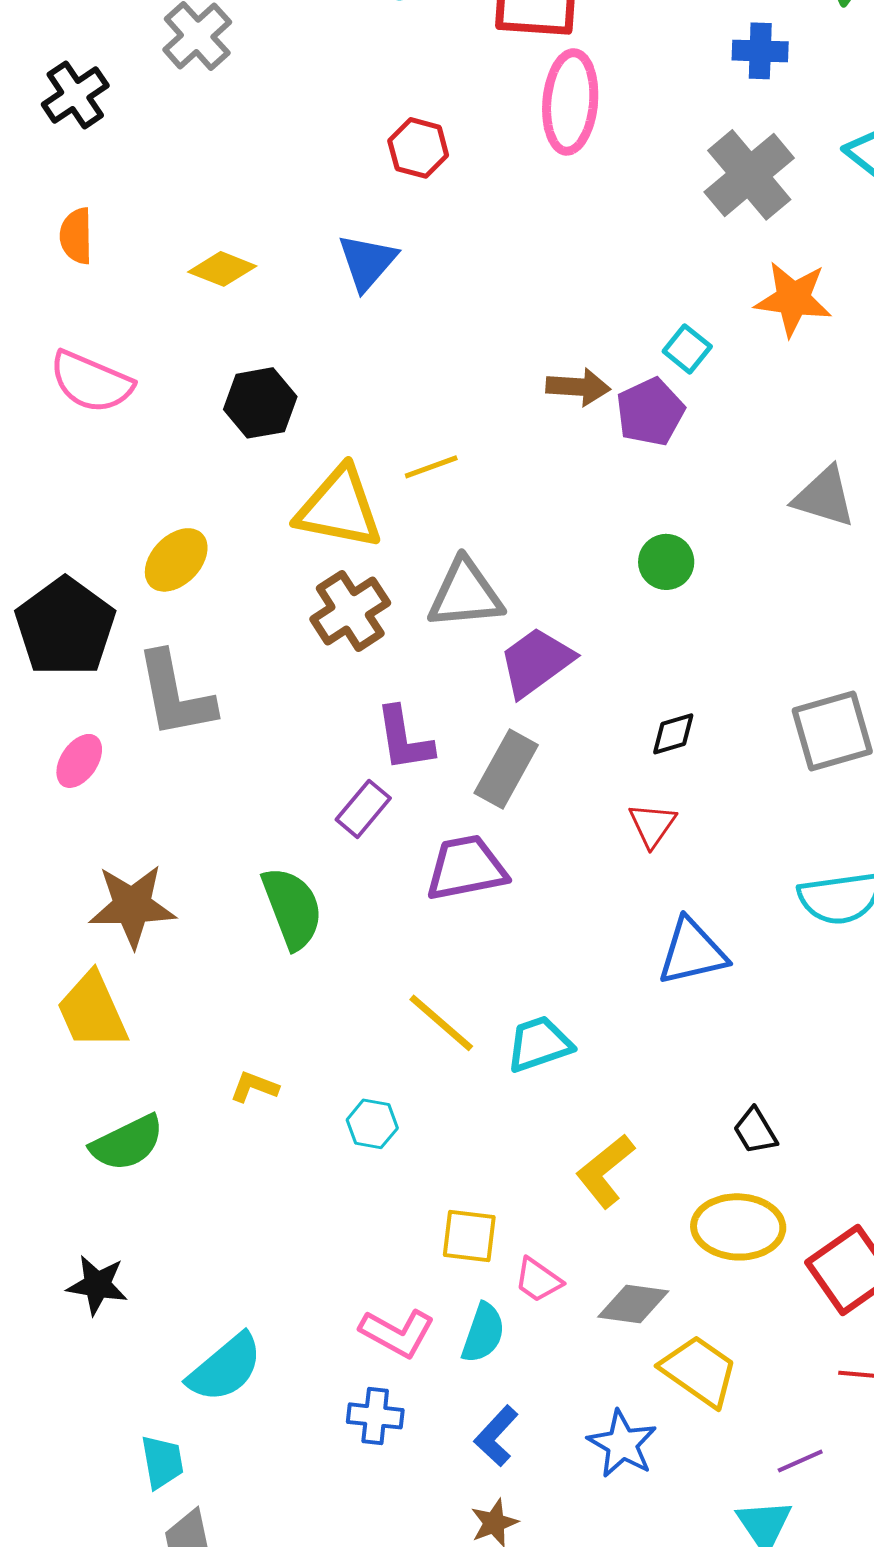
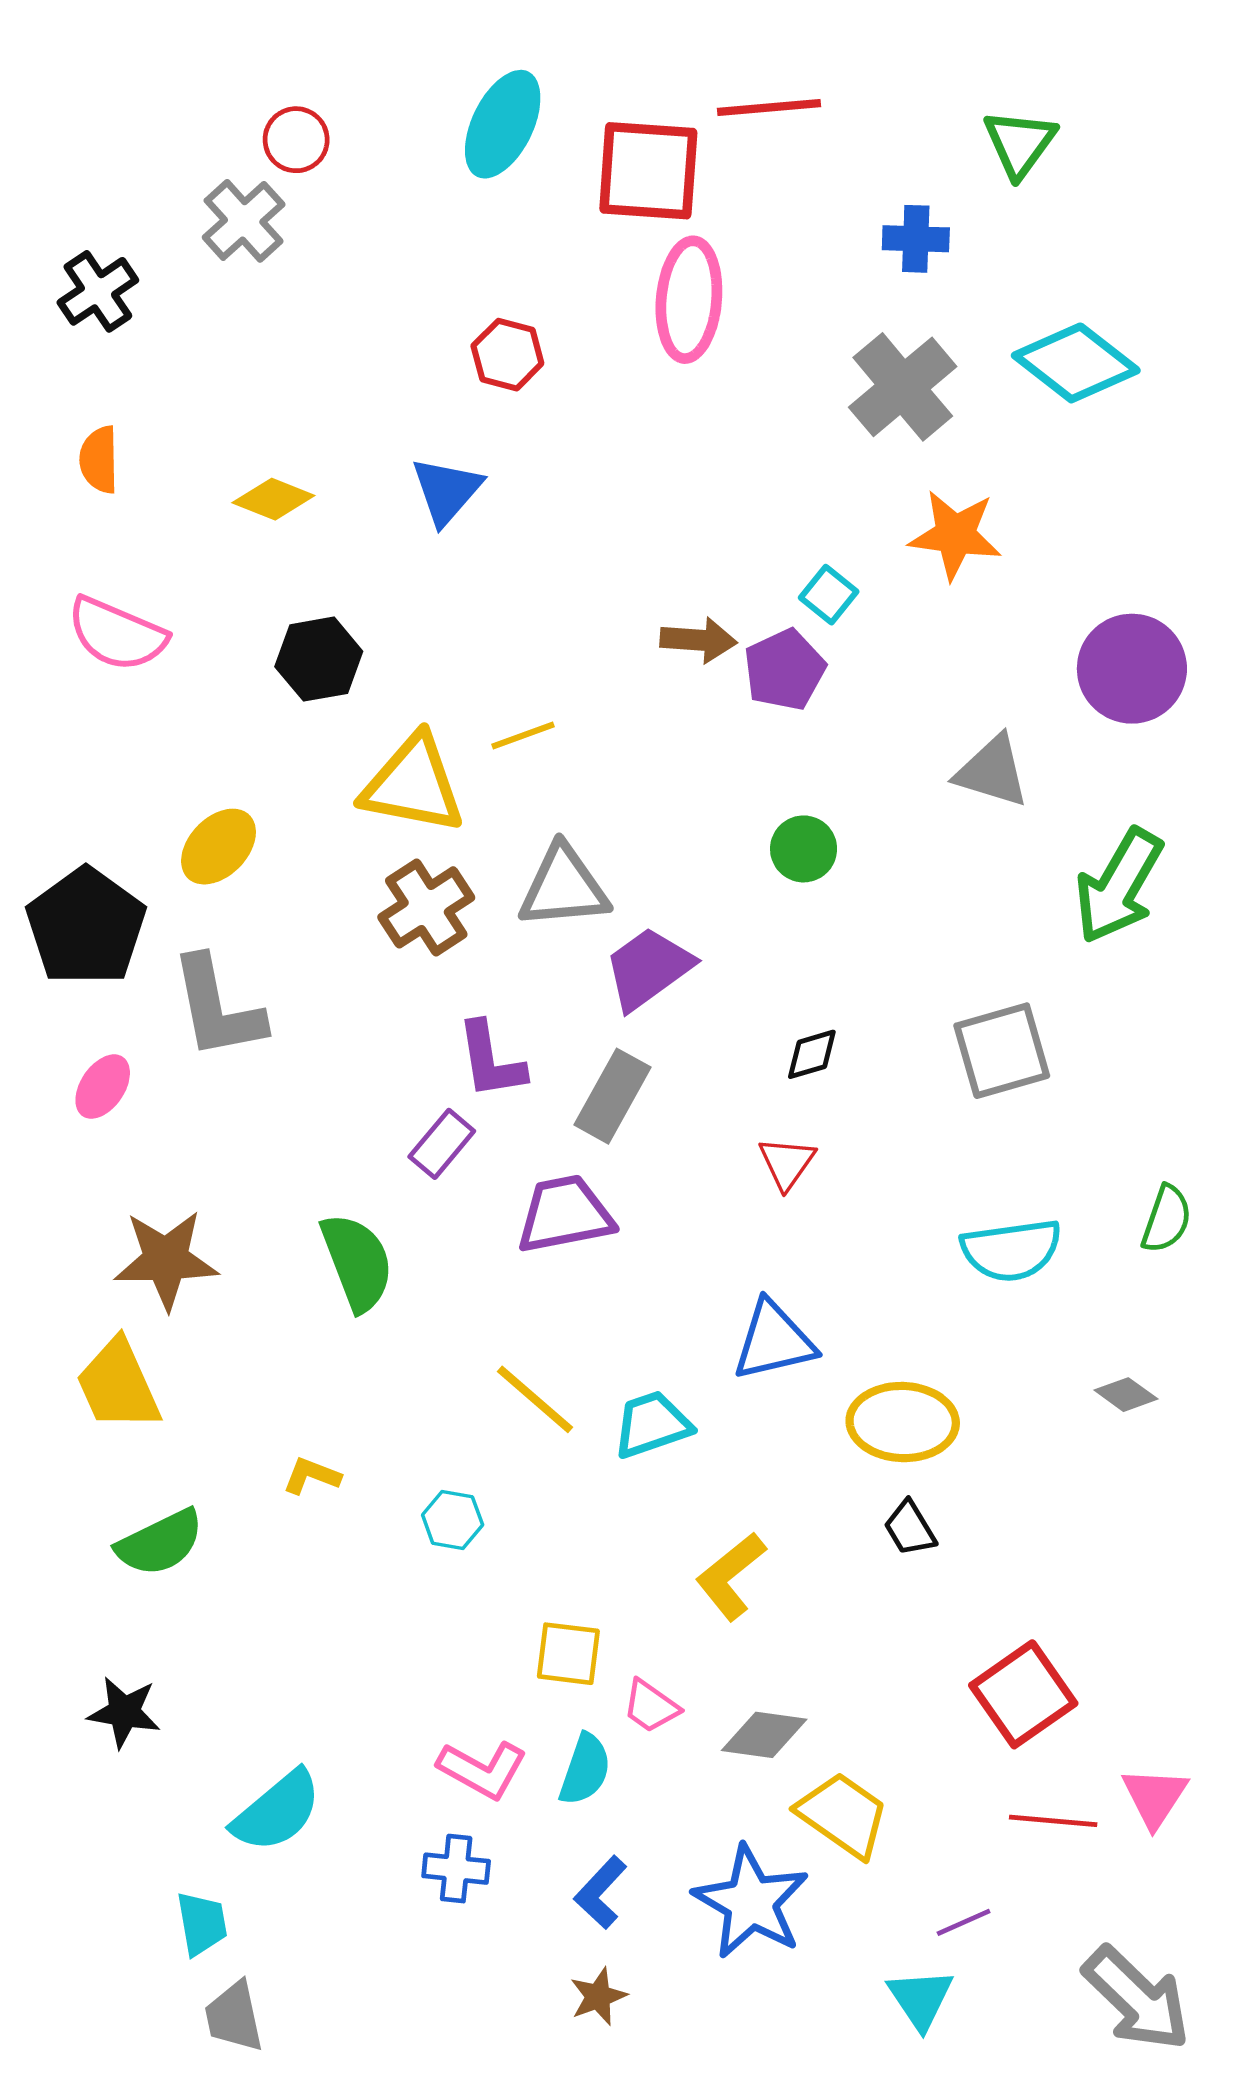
blue triangle: (692, 952) -> (774, 1341), moved
yellow ellipse: (738, 1227) -> (903, 1422), moved
blue star: (622, 1444) -> (751, 1902), size x1.4

